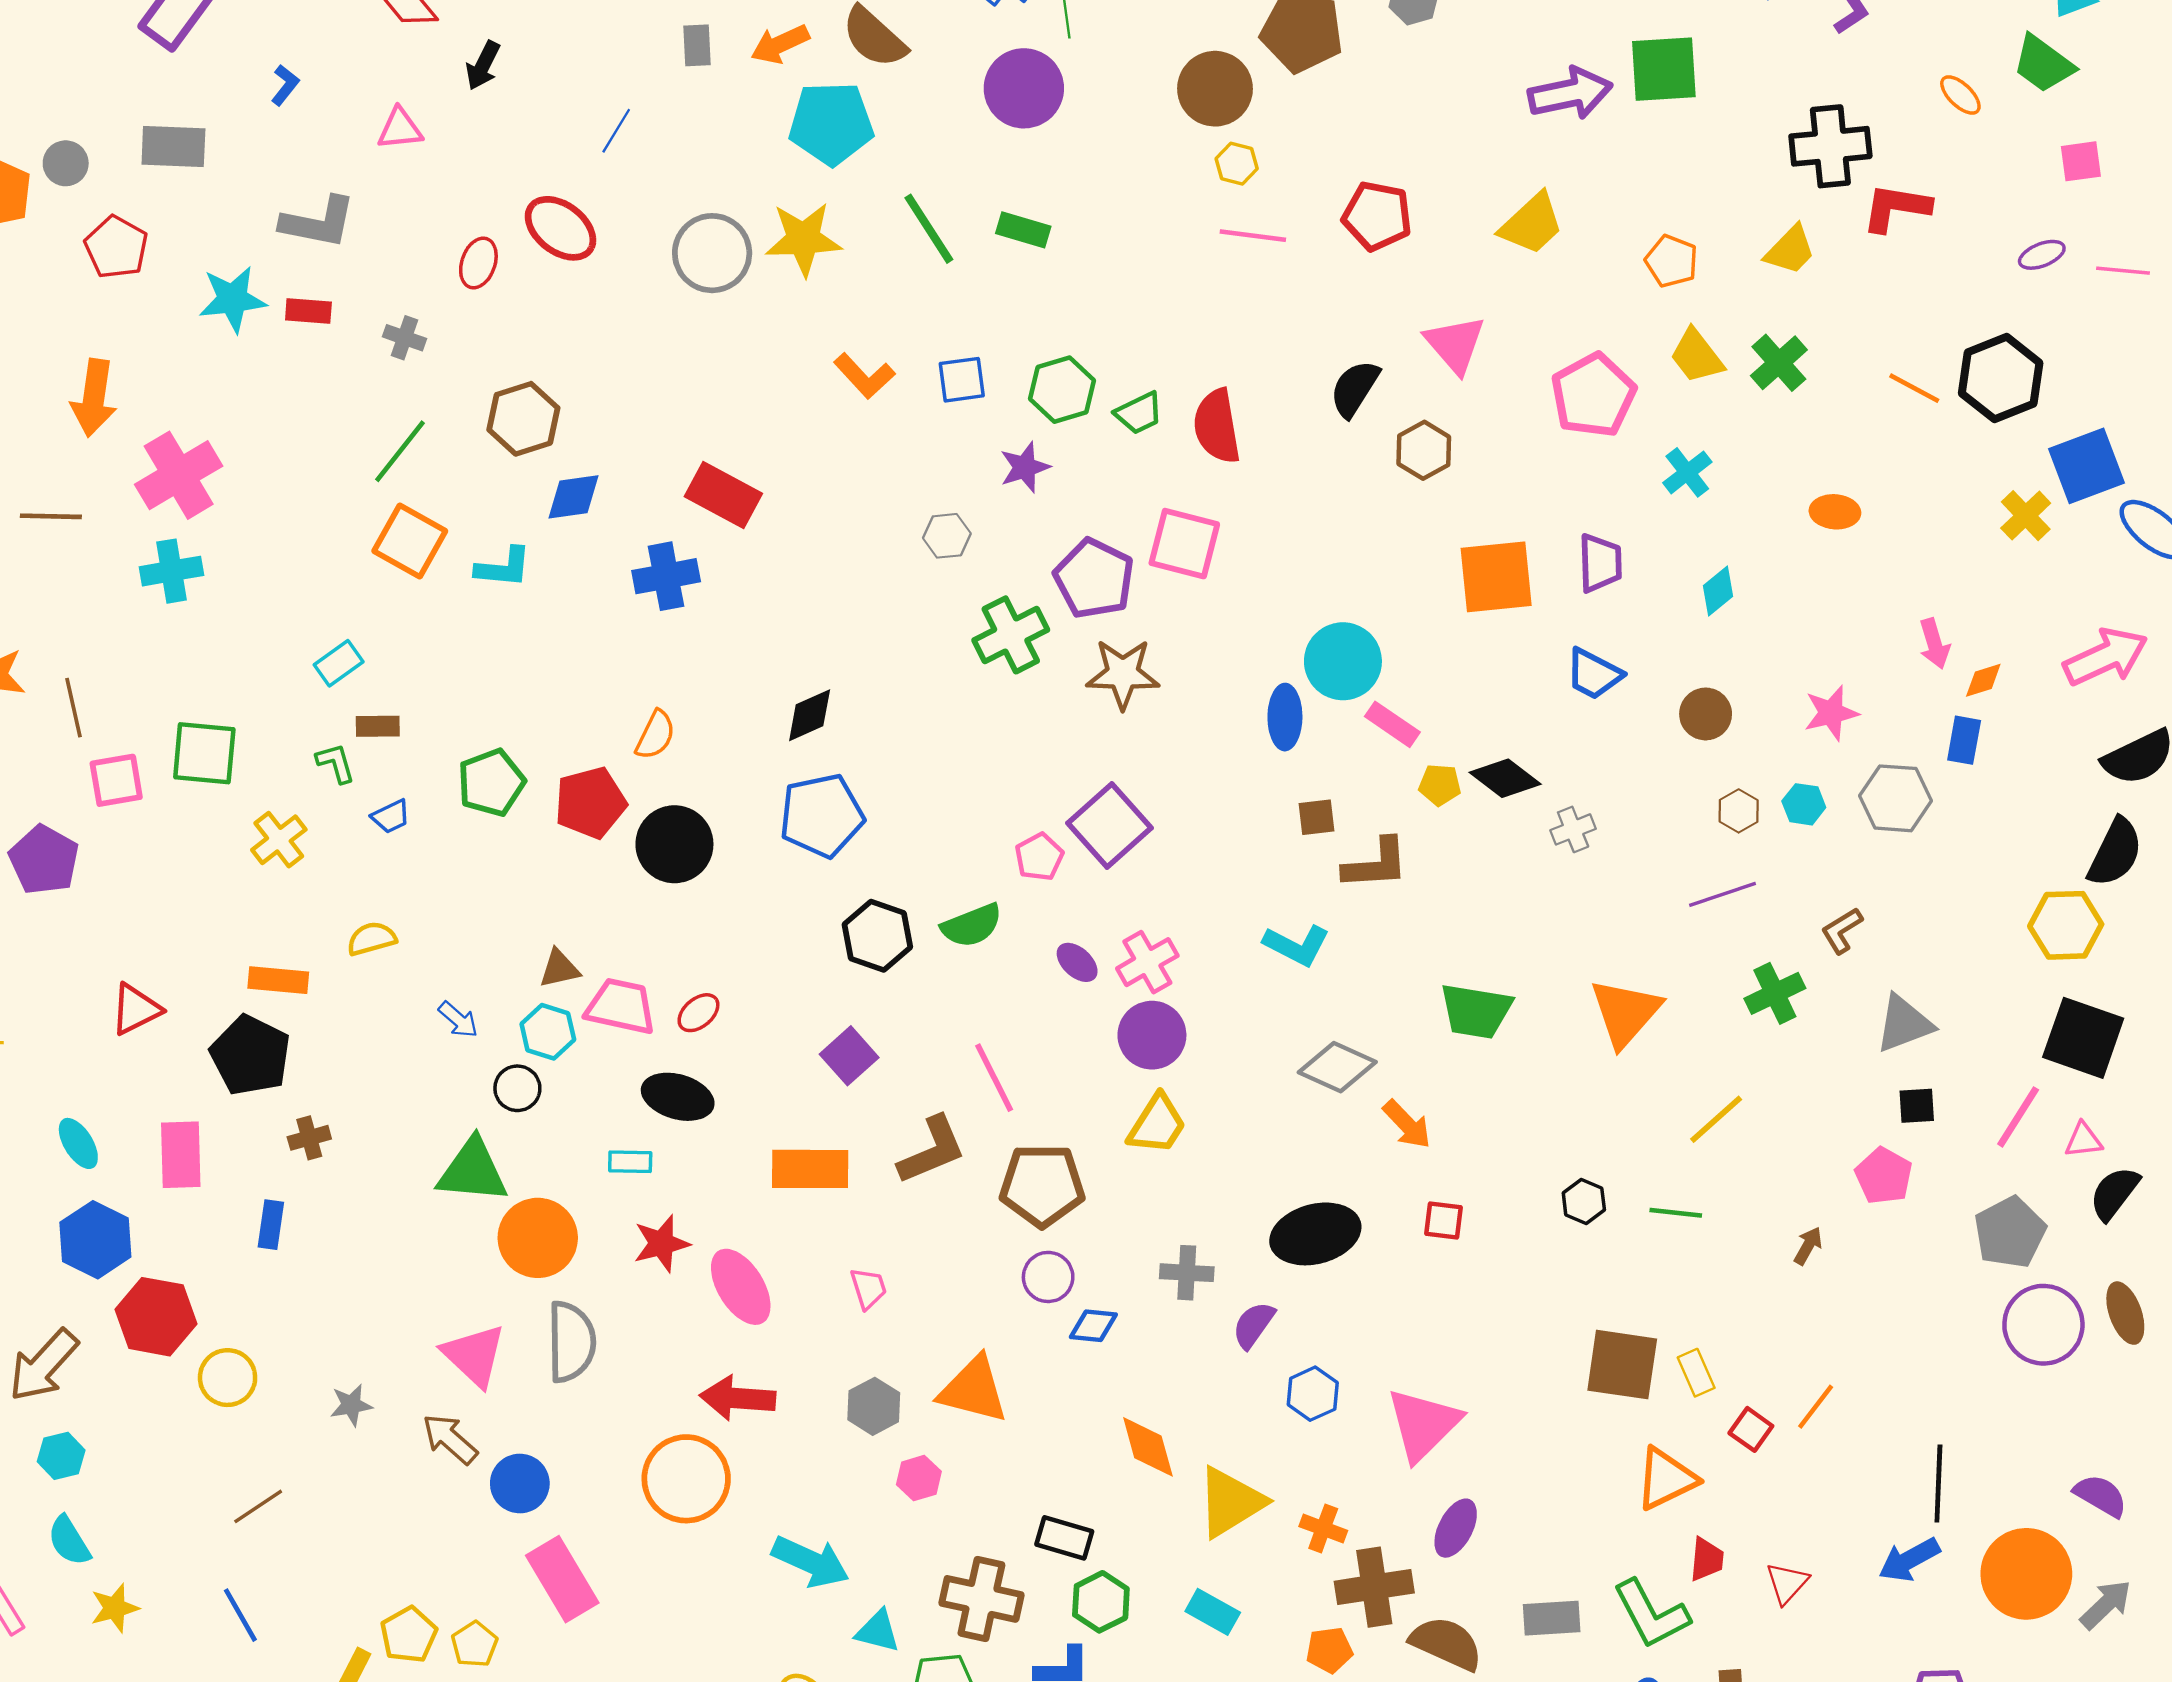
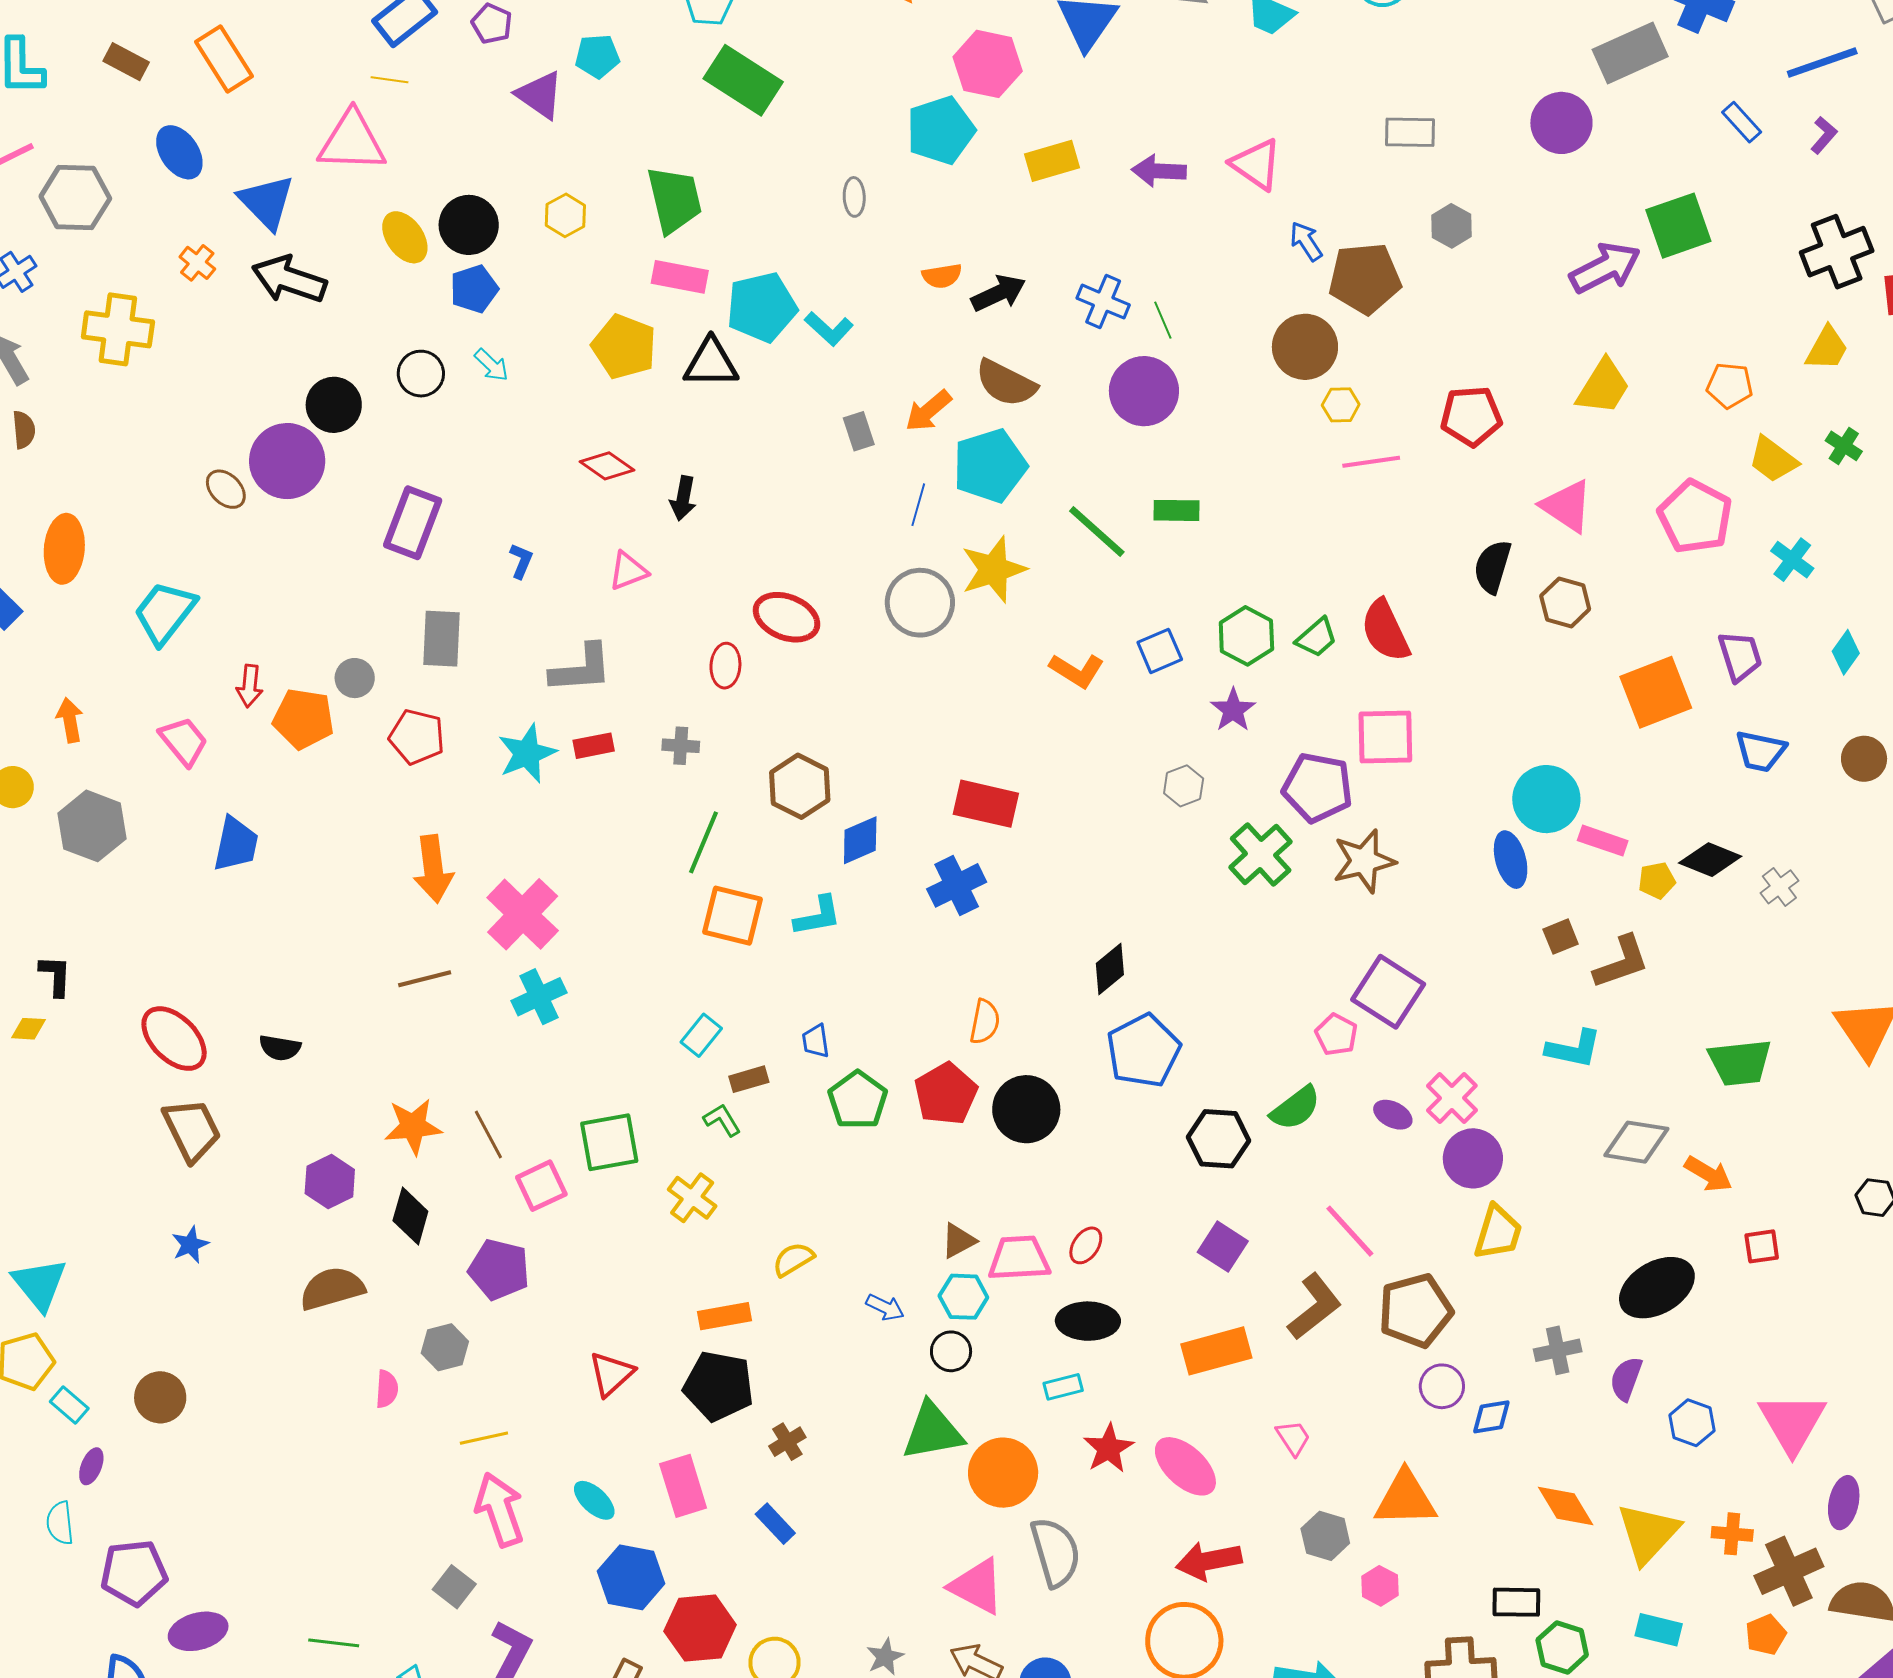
blue line: (616, 131) -> (918, 505), moved
gray rectangle: (173, 146) -> (442, 639), turned -74
green cross: (1779, 363) -> (1844, 446), size x0.7
blue trapezoid: (391, 816) -> (816, 1041), moved, turned 123
blue rectangle: (271, 1225) -> (775, 1524), turned -36

